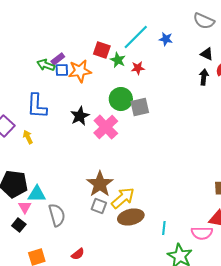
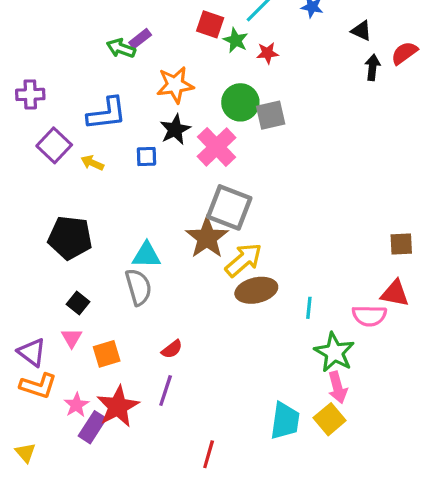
black triangle: (207, 54) -> (361, 31), moved
blue square: (62, 70) -> (146, 157), moved
orange star: (80, 71) -> (175, 85), moved
blue L-shape: (37, 106) -> (107, 114), turned -100
yellow arrow: (28, 137) -> (92, 163), turned -40
cyan triangle: (37, 194) -> (146, 255), moved
gray square: (99, 206) -> (229, 207), moved, size x1.8
pink triangle: (25, 207) -> (72, 338), moved

